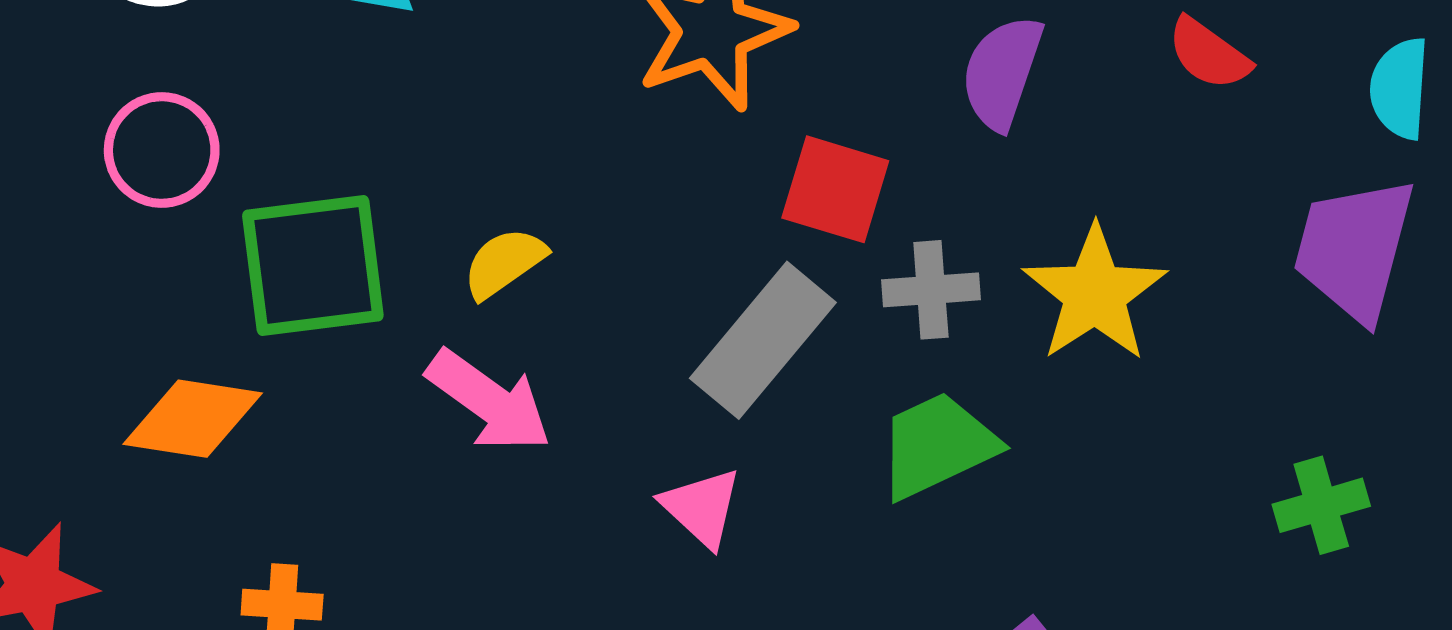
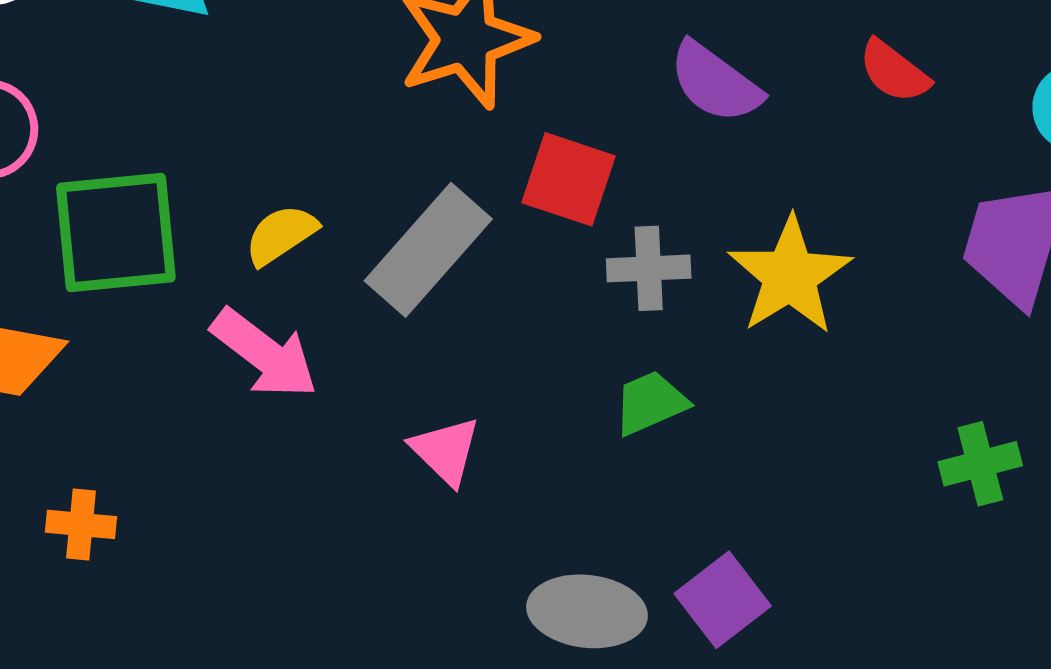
purple semicircle: (1002, 72) -> (715, 82), turned -74
gray rectangle: (763, 340) -> (428, 250), moved
green trapezoid: (937, 445) -> (650, 403), size x0.7

